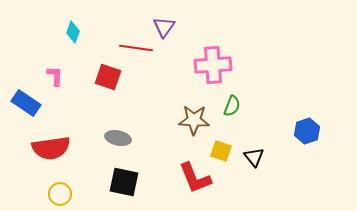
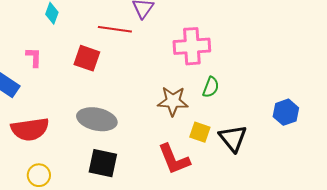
gray ellipse: (118, 138) -> (97, 119), size x1.5
black triangle: (254, 157) -> (233, 138), size x1.4

